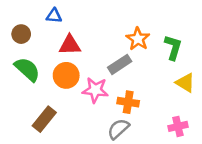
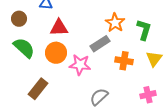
yellow triangle: (185, 83) -> (154, 59), turned 36
orange cross: (128, 102) -> (124, 61), moved

